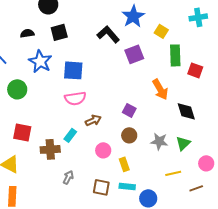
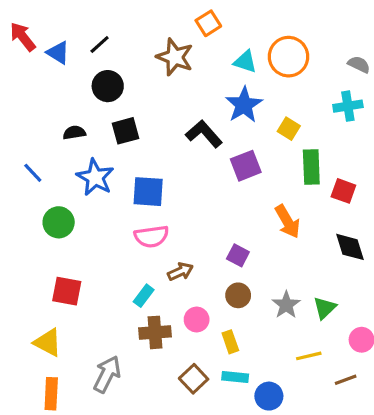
black diamond: (186, 111) -> (350, 247), moved
gray star: (159, 141) -> (286, 305), turned 30
brown cross: (50, 149) -> (155, 332), moved
gray arrow: (68, 177) -> (107, 374), moved, size x1.6
brown square: (101, 187) -> (194, 379), turned 36

